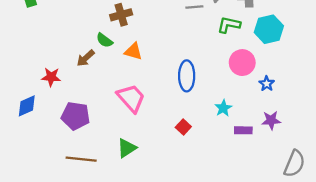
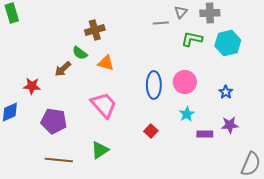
pink circle: (242, 63) -> (185, 82), moved

